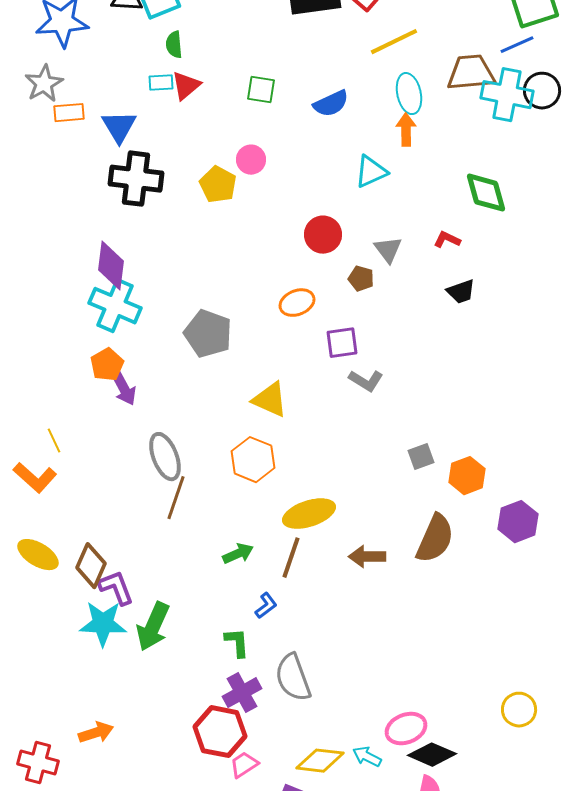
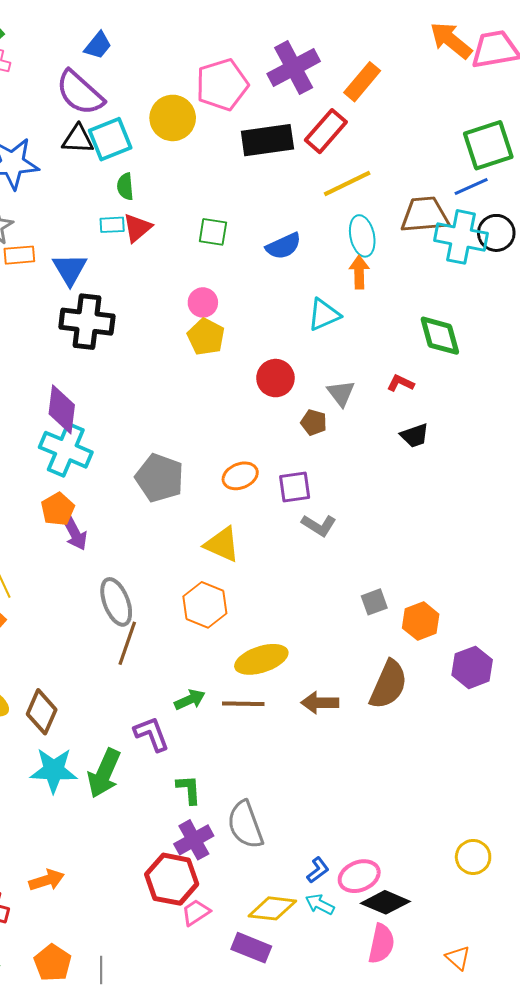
yellow pentagon: (218, 185) -> (206, 337), moved
orange ellipse: (297, 303) -> (240, 476), moved
brown line: (291, 558) -> (243, 704), turned 72
purple L-shape: (116, 588) -> (151, 734), moved
blue L-shape: (266, 606) -> (318, 870), moved

